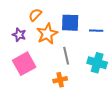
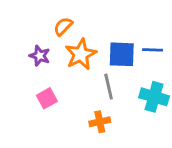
blue square: (70, 23) -> (122, 54), moved
pink square: (24, 64) -> (47, 98), size x0.6

